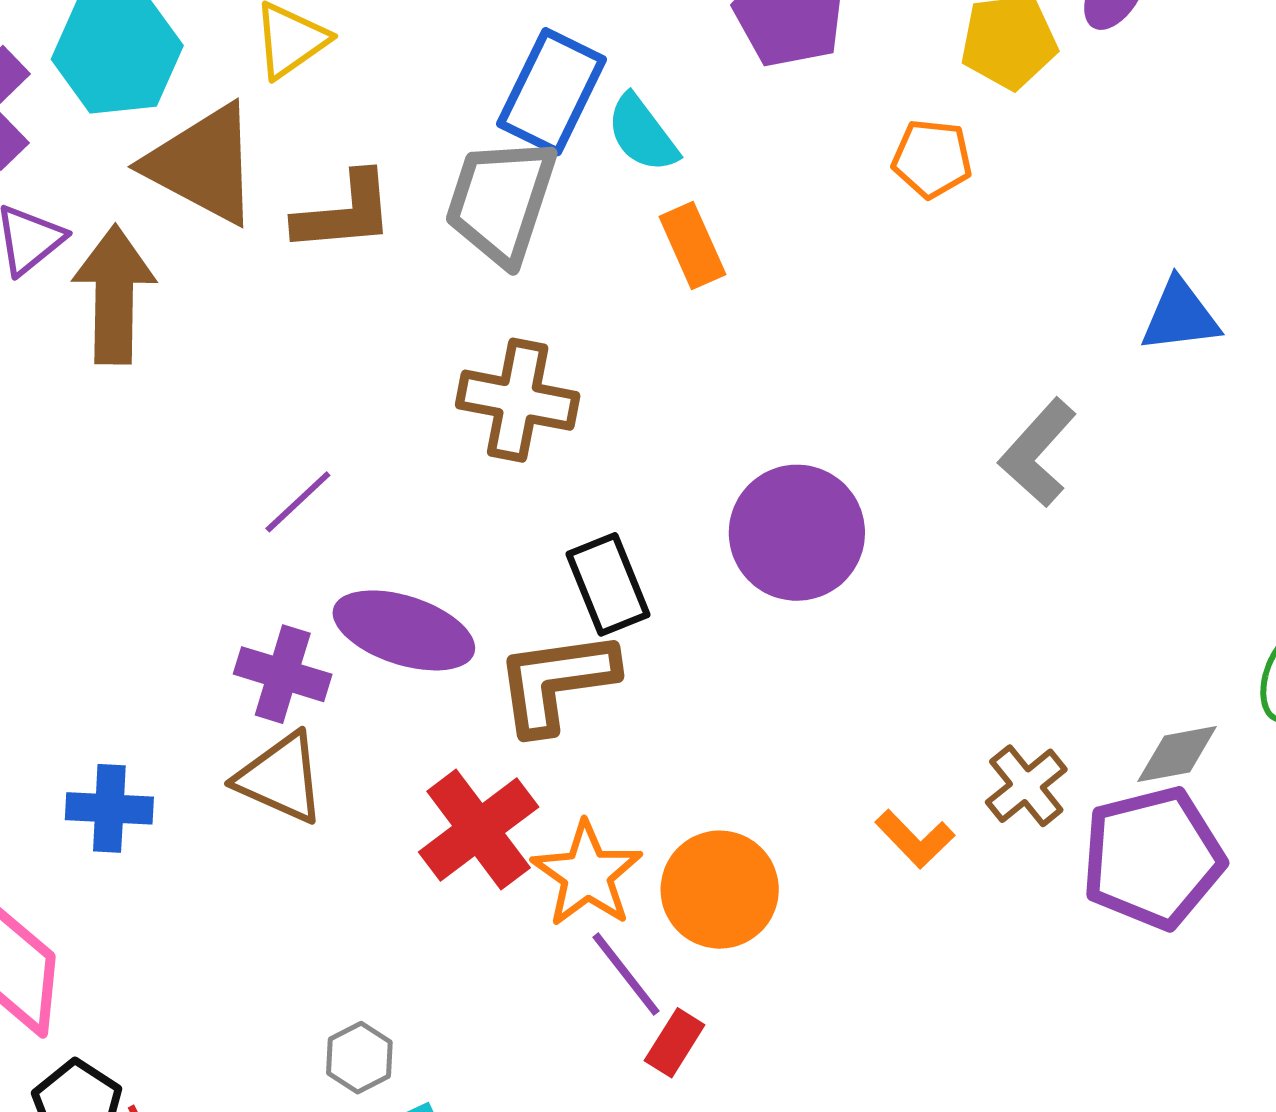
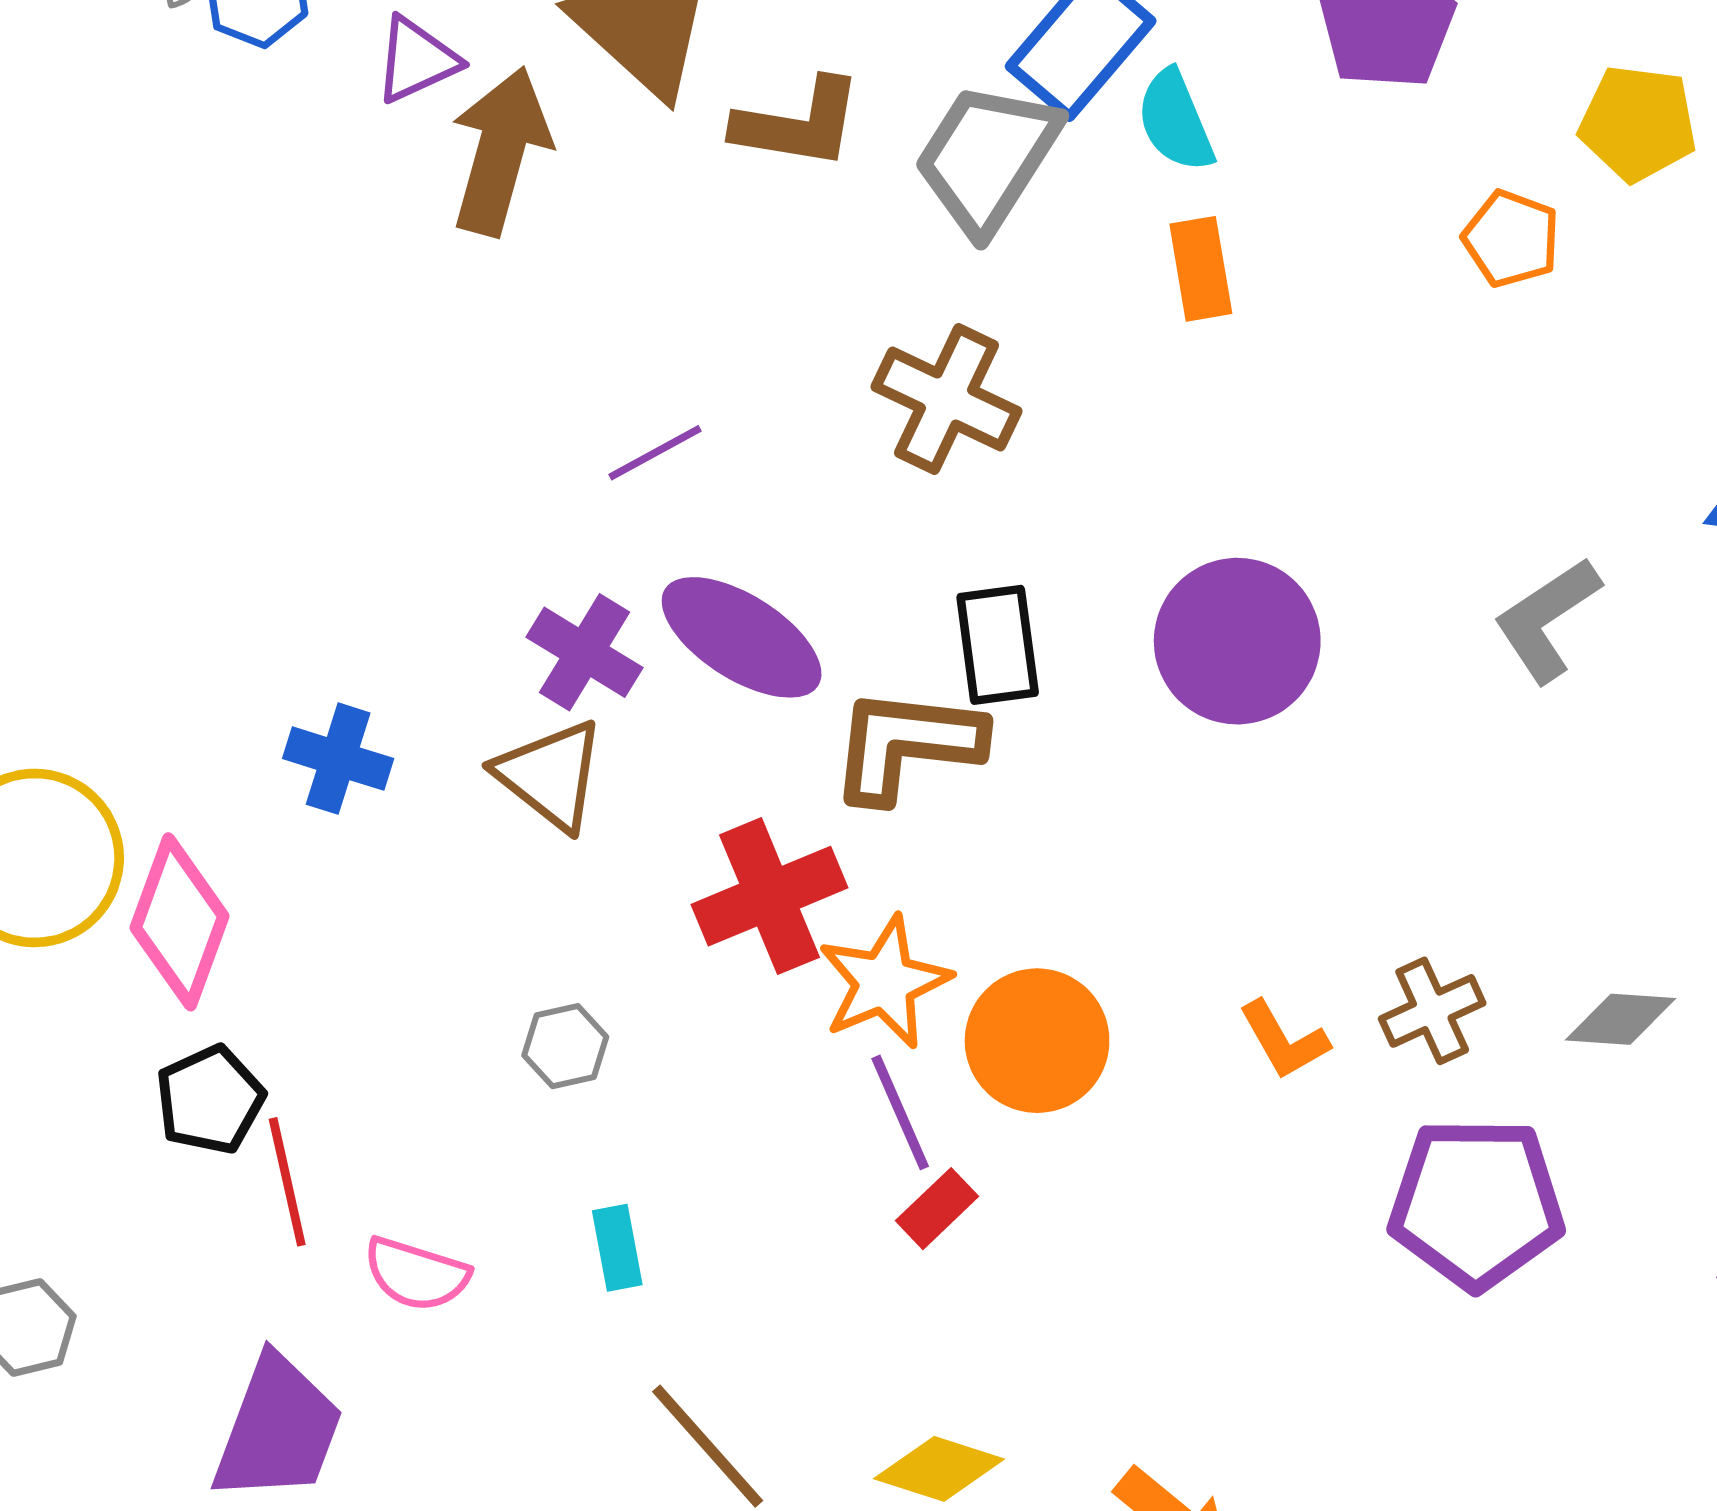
purple pentagon: (1153, 858) -> (1476, 1203), moved
gray hexagon: (359, 1058) -> (565, 1046), moved

